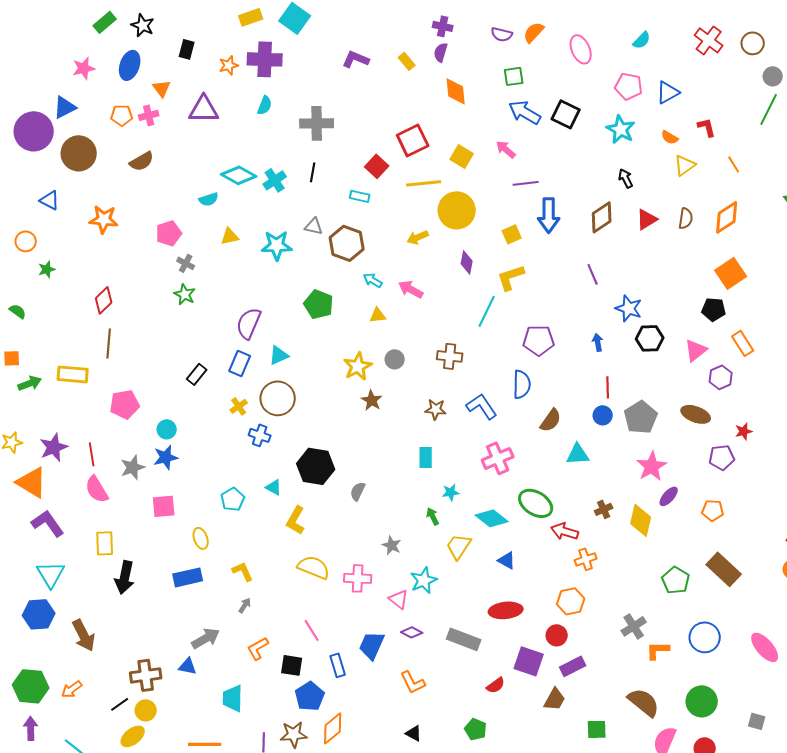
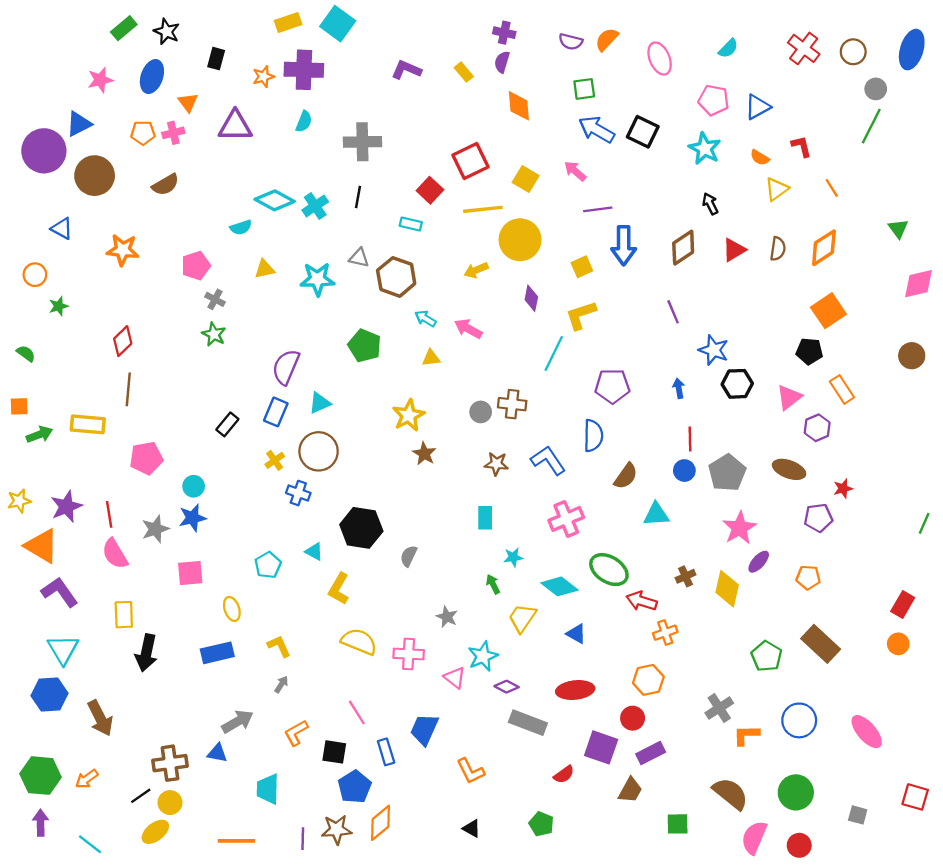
gray circle: (395, 359) -> (481, 412), moved
purple diamond: (412, 632) -> (507, 687), moved

